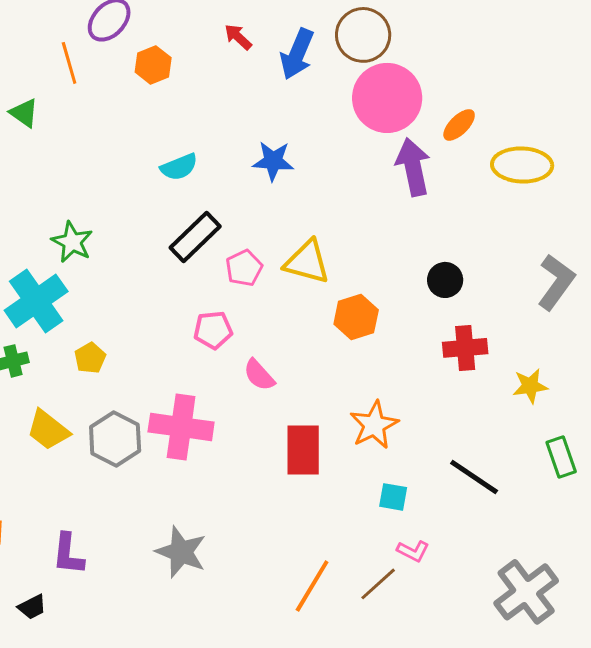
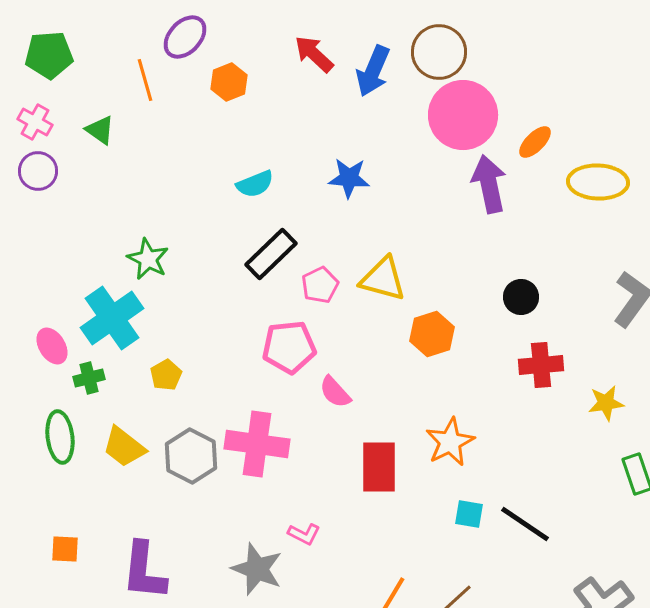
red arrow: (238, 37) -> (314, 54), size x1.4
pink pentagon: (213, 330) -> (289, 347), size x1.4
black line: (474, 477) -> (525, 524), moved
pink L-shape: (413, 551) -> (304, 534), moved
purple L-shape: (68, 554) -> (144, 571), size x1.4

